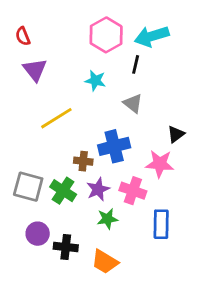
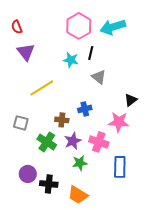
black line: (136, 64) -> (91, 53), moved
blue cross: (114, 146) -> (85, 109), size x0.6
gray square: (28, 187) -> (21, 123), moved, size x0.7

